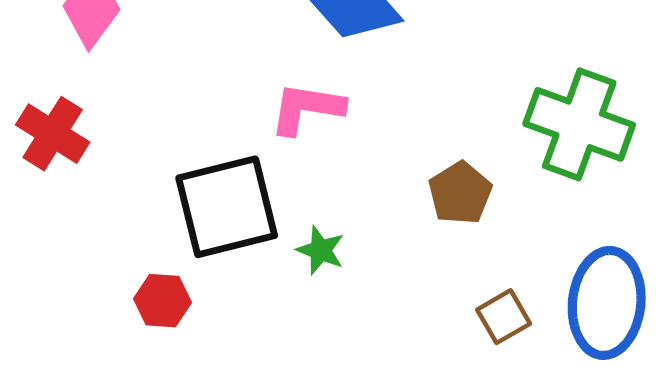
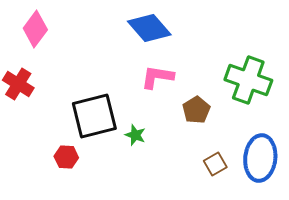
pink L-shape: (307, 108) -> (157, 77), moved

